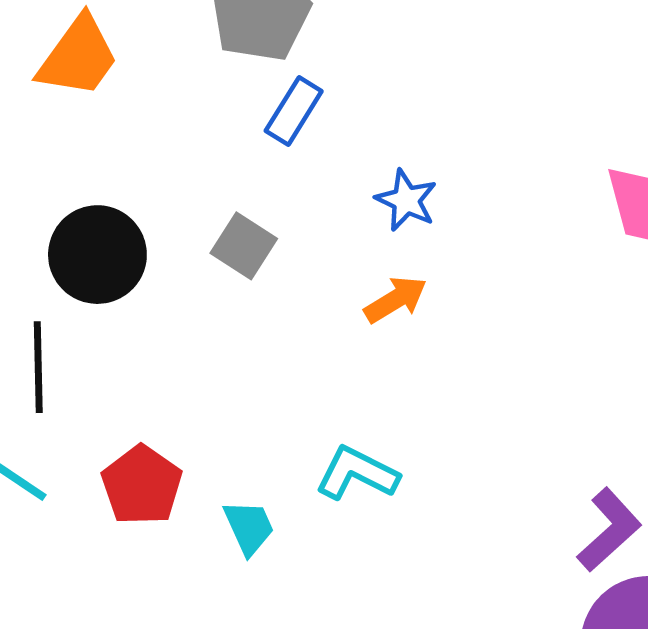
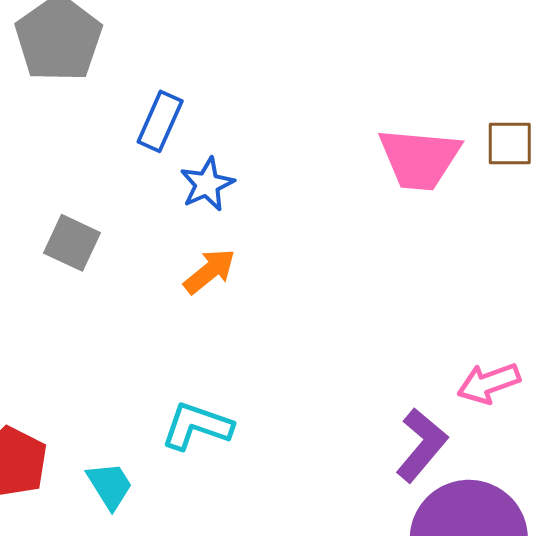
blue rectangle: (294, 111) -> (160, 121), moved
blue star: (406, 200) -> (207, 184), turned 30

